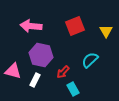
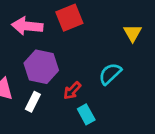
red square: (75, 26) -> (69, 18), moved

